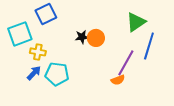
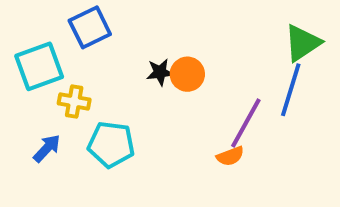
green triangle: (136, 22) -> (302, 43), moved
blue arrow: (34, 73) -> (47, 148), moved

